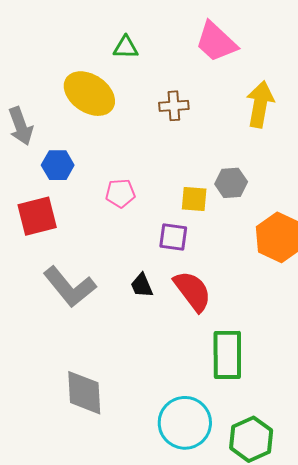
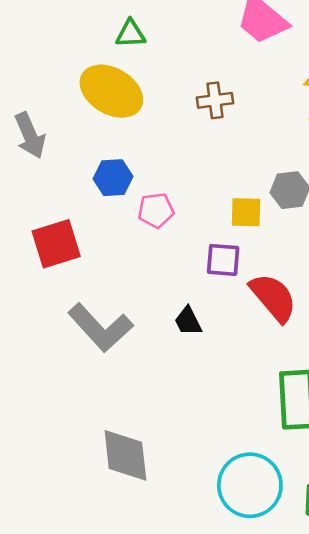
green triangle: (126, 47) -> (131, 34), moved
blue hexagon: (58, 165) -> (113, 178), moved
red semicircle: (193, 291) -> (273, 297), moved

